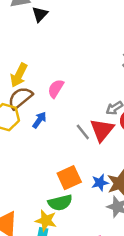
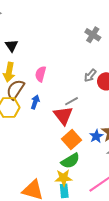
black triangle: (40, 14) -> (12, 46), moved
red triangle: (102, 130) -> (63, 115), moved
gray line: (83, 132) -> (71, 101), turned -64

